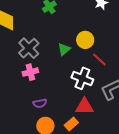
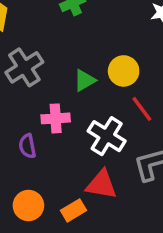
pink cross: (30, 72) -> (56, 118), moved
purple semicircle: (40, 103) -> (27, 146), moved, turned 80

